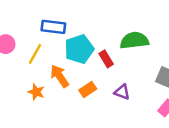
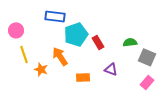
green semicircle: (134, 40) -> (130, 42), moved, size x0.6
yellow line: (35, 54) -> (24, 54), moved, turned -48
orange rectangle: (88, 89) -> (83, 77), moved, turned 32

